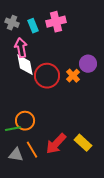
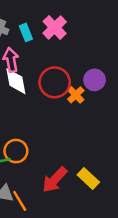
pink cross: (56, 22) -> (55, 27), turned -30
red circle: (47, 76) -> (55, 82), moved
orange line: (32, 150) -> (20, 201), moved

